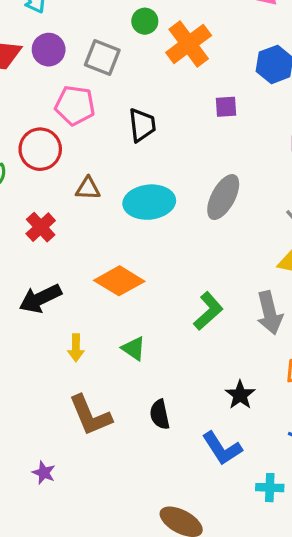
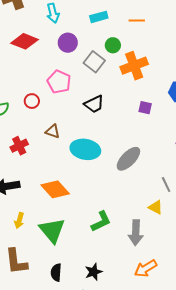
purple circle: (49, 50) -> (68, 43), moved
gray square: (102, 58) -> (94, 62), moved
black trapezoid: (142, 125) -> (94, 104), turned 55
red circle: (40, 149) -> (32, 101), size x0.6
green triangle: (134, 348) -> (52, 230), size x1.8
black star: (240, 395) -> (94, 272), moved

